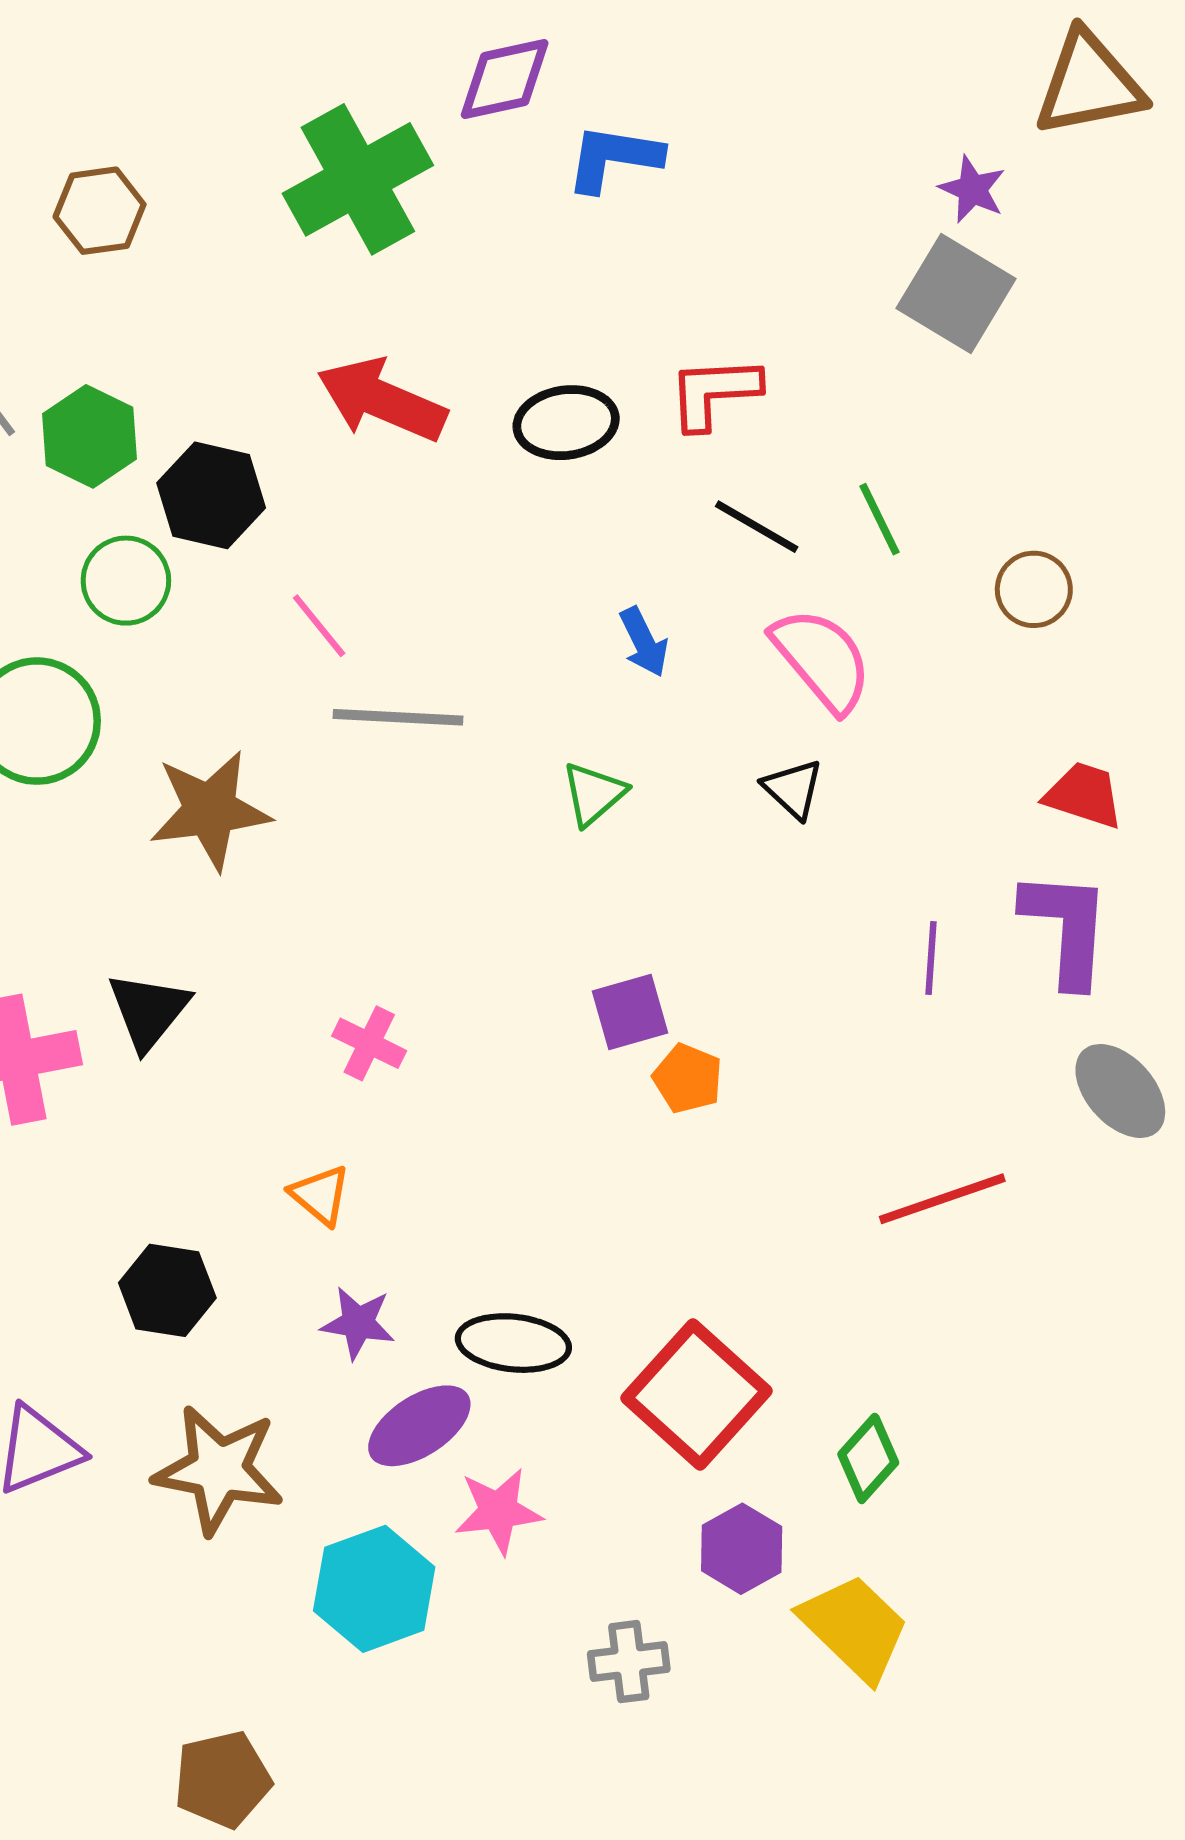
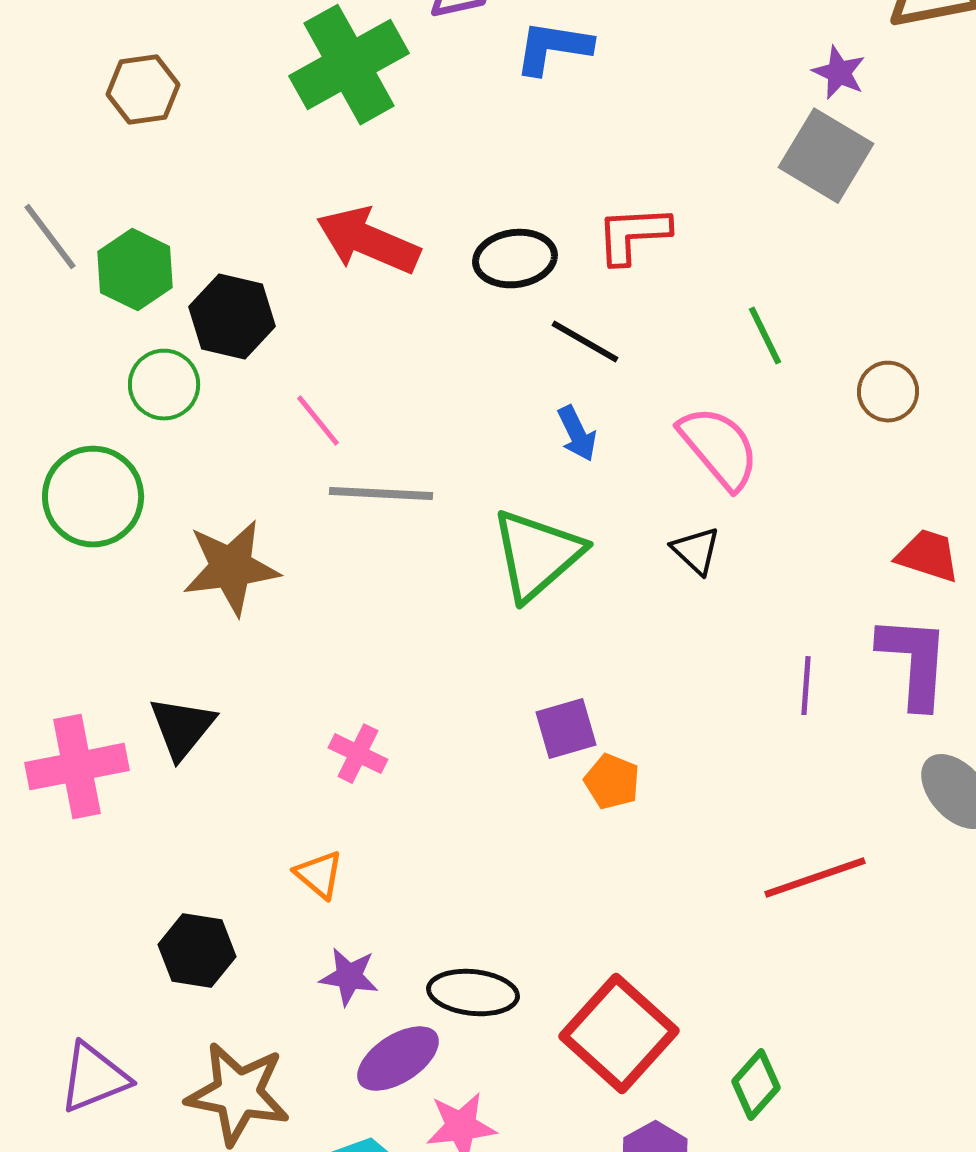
black line: (757, 527) -> (585, 342), moved
green triangle: (594, 794) -> (537, 555), size x1.8

